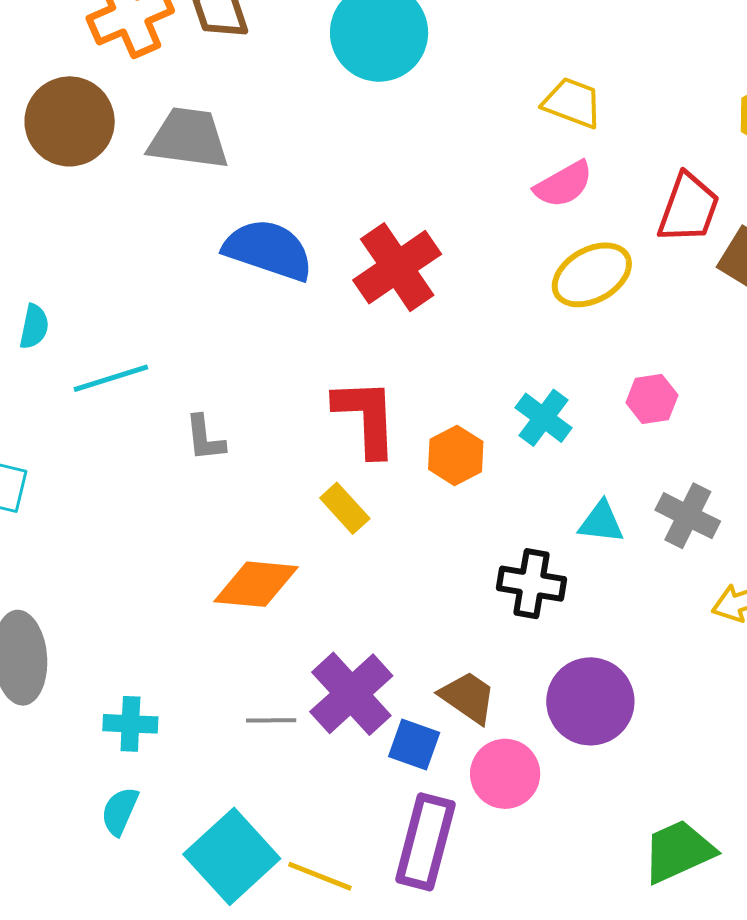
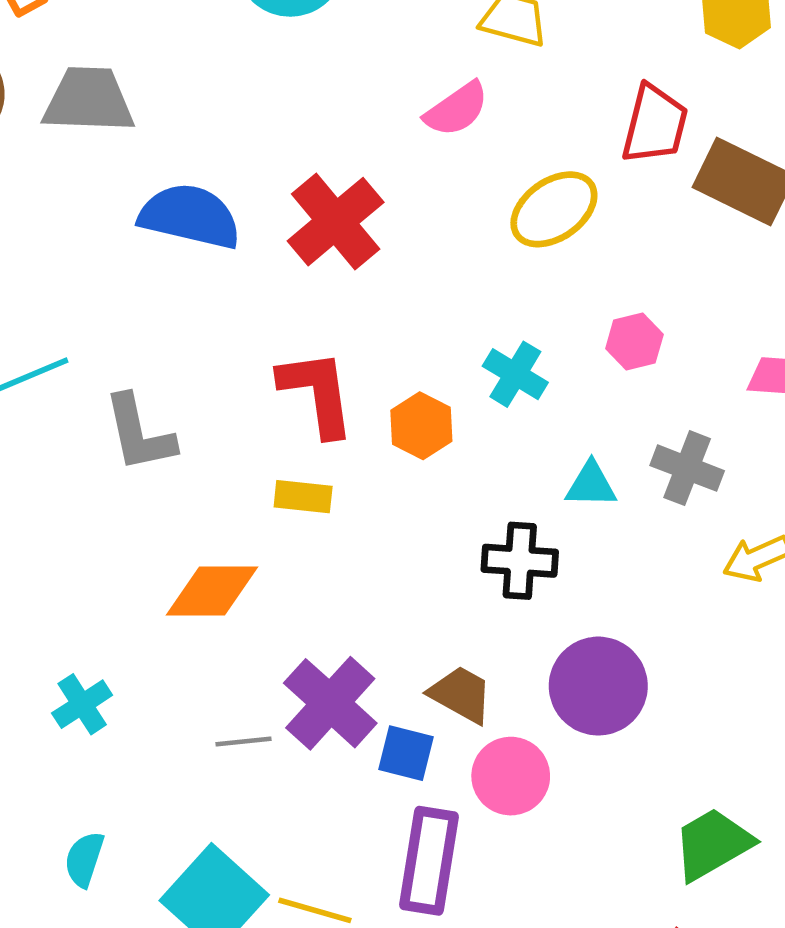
pink semicircle: (564, 184) -> (457, 109), moved
gray L-shape: (205, 438) -> (139, 433), size x1.5
yellow rectangle: (345, 508) -> (303, 497), turned -36
cyan cross: (130, 724) -> (82, 704), moved, turned -30

